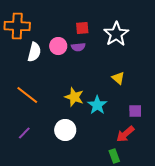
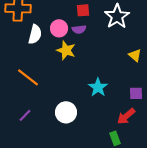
yellow triangle: (118, 78) -> (135, 55), moved
yellow star: (74, 97) -> (66, 50), moved

